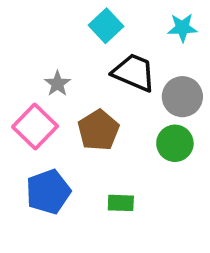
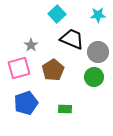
pink square: (35, 126) -> (19, 68), turned 30

